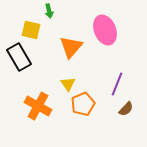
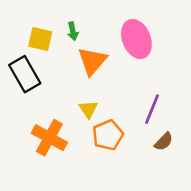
green arrow: (49, 11) -> (73, 31), moved

